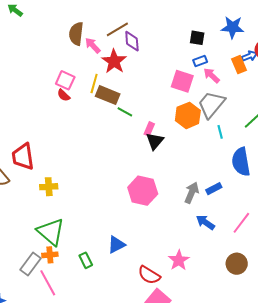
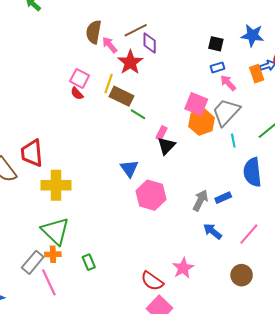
pink square: (182, 81) -> (196, 104), moved
yellow cross: (49, 187) -> (56, 185), size x1.6
blue triangle: (116, 245) -> (129, 168), moved, turned -42

